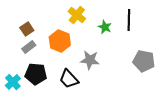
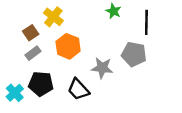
yellow cross: (77, 15) -> (53, 17), moved
green star: (105, 27) -> (113, 11), moved
gray pentagon: (144, 61) -> (134, 54), moved

